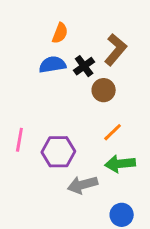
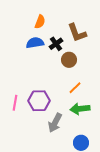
brown L-shape: (116, 50) -> (77, 33), turned 120
pink line: (19, 140) -> (15, 103), moved
gray arrow: (83, 185) -> (55, 123), turned -48

